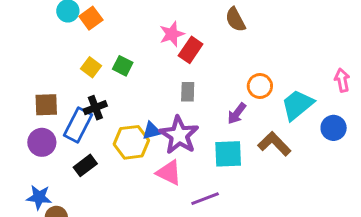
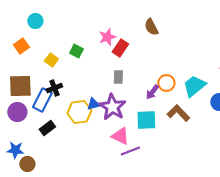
orange square: (91, 18) -> (21, 46), moved
green square: (123, 66) -> (76, 51), moved
orange circle: (260, 86) -> (166, 83), moved
brown square: (46, 105) -> (20, 86), size x1.4
pink triangle: (169, 173) -> (120, 136), moved

